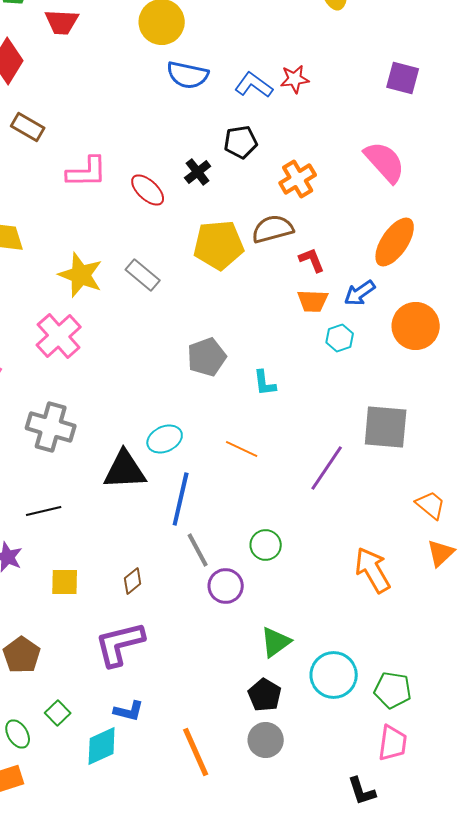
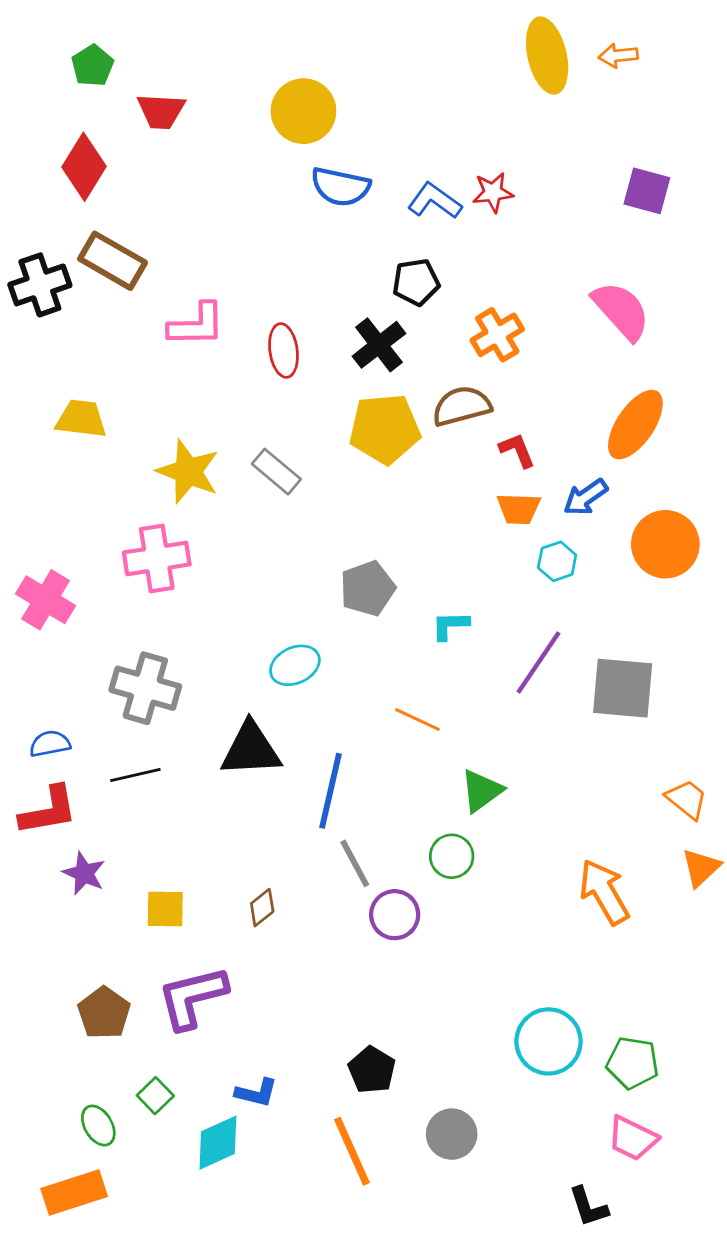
brown rectangle: (28, 127) -> (113, 261), size x1.4
black cross: (198, 172) -> (379, 345), moved, size x1.4
red ellipse: (148, 190) -> (284, 350), turned 39
pink cross: (59, 336) -> (157, 558), turned 33
cyan L-shape: (265, 383) -> (450, 625), turned 96
cyan ellipse: (165, 439) -> (295, 665), moved
purple line: (327, 468) -> (539, 662), moved
black line: (44, 511) -> (135, 775), moved
green triangle: (276, 642) -> (482, 791), moved
purple L-shape: (120, 644) -> (192, 997), moved
black pentagon: (265, 695) -> (372, 1070), moved
pink trapezoid: (393, 743) -> (633, 1138), turned 108

